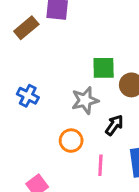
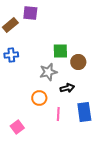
blue cross: (28, 96) -> (11, 55), moved, turned -32
black arrow: (114, 125) -> (67, 88), turned 40

